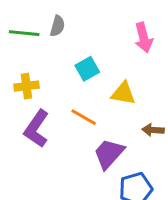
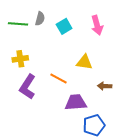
cyan square: (87, 69) -> (64, 26), moved
purple trapezoid: (109, 154) -> (76, 102), turned 45

